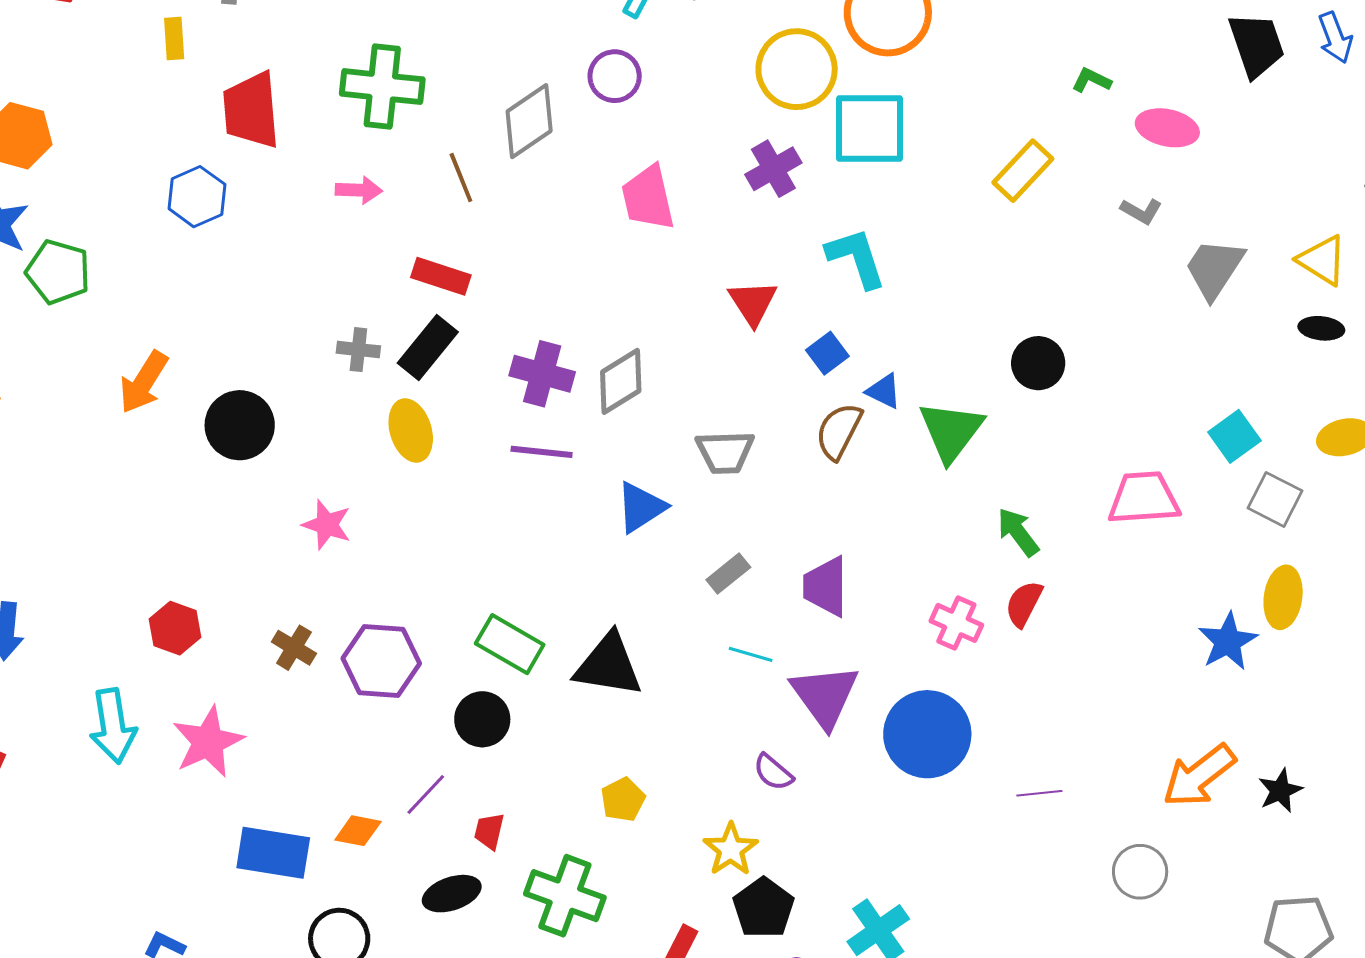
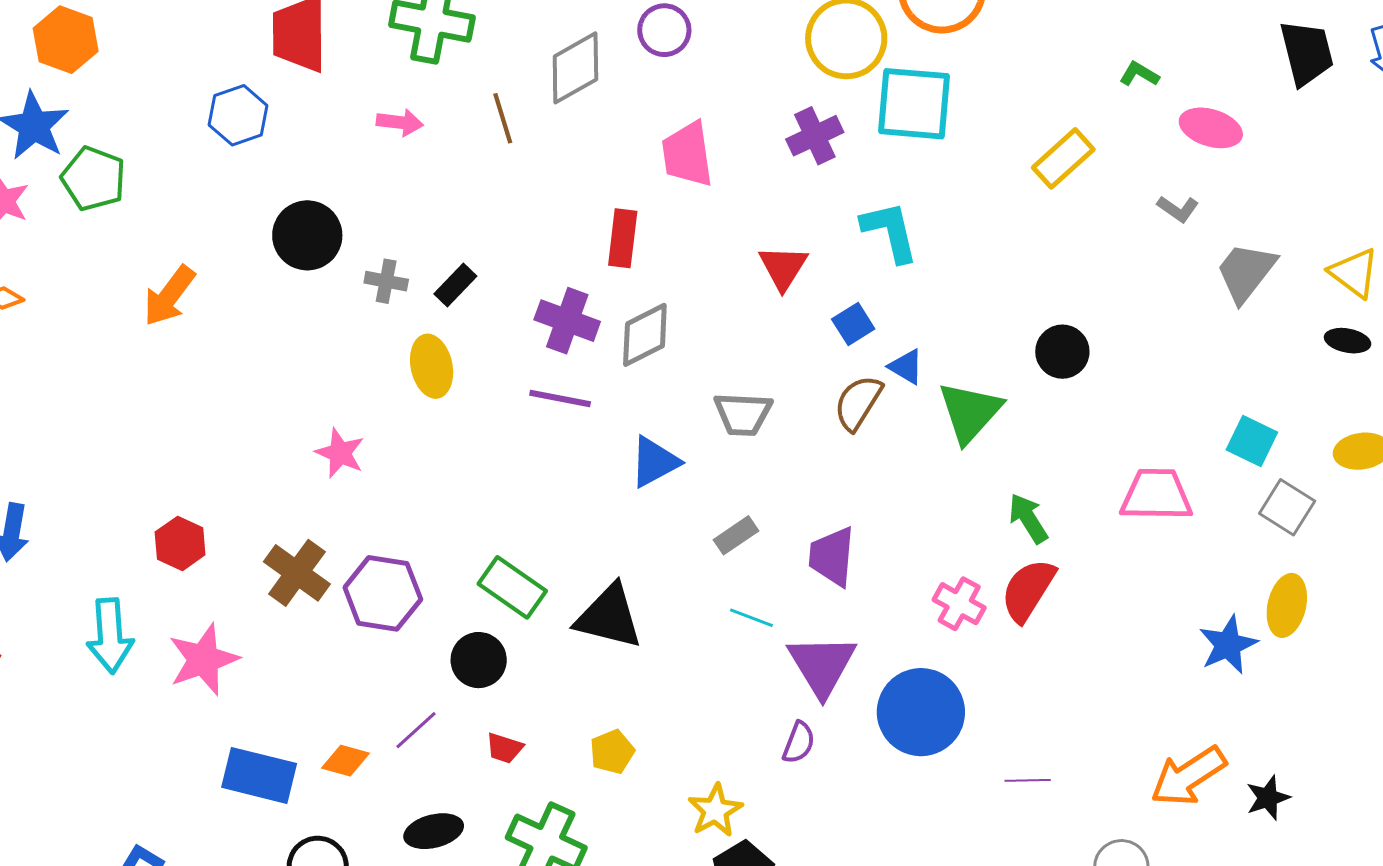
red rectangle: (441, 276) -> (623, 238), moved, turned 74
black rectangle: (428, 347) -> (455, 285), size x0.7
black circle: (240, 425) -> (307, 235), moved
cyan square: (1234, 436) -> (1252, 441), turned -33
red semicircle: (1024, 604) -> (1028, 590), size x1.4
brown cross: (294, 648) -> (297, 573), size x1.5
purple semicircle: (773, 772) -> (799, 743), moved, turned -114
red trapezoid: (489, 831) -> (504, 748), moved, turned -90

